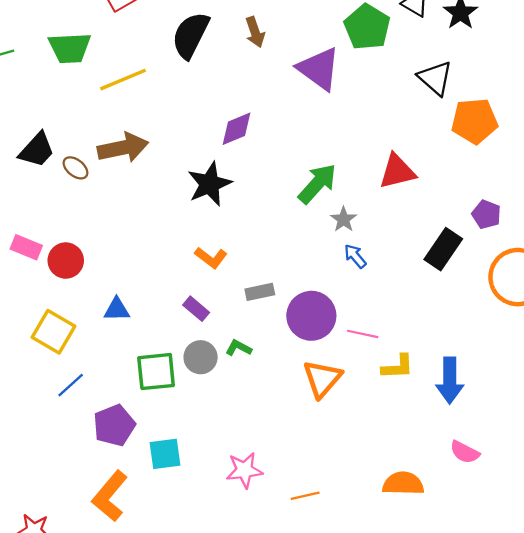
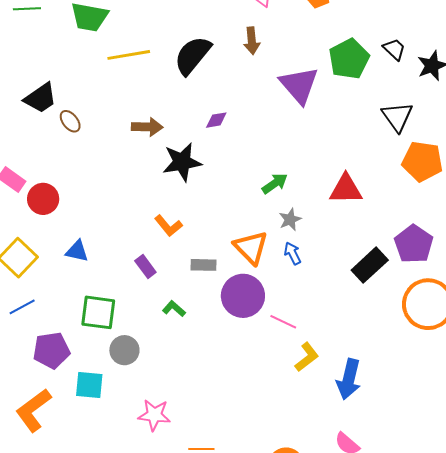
black semicircle: (190, 35) -> (193, 55), moved
purple diamond: (236, 129) -> (216, 120), size x0.7
brown arrow: (123, 148) -> (147, 127), moved, size x0.7
green arrow: (317, 184) -> (275, 183), size x0.7
purple pentagon: (486, 214) -> (414, 244), size x1.5
gray circle: (201, 357) -> (124, 350), moved
yellow L-shape: (398, 367) -> (307, 357), turned -48
orange triangle: (322, 379) -> (251, 247), moved, turned -39

